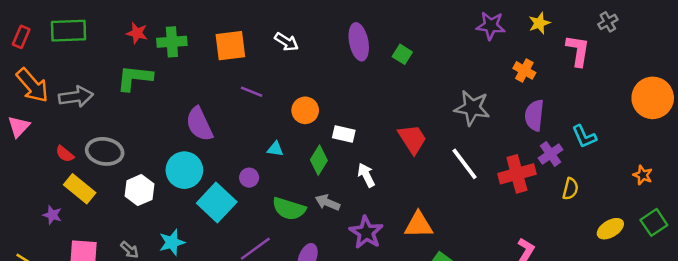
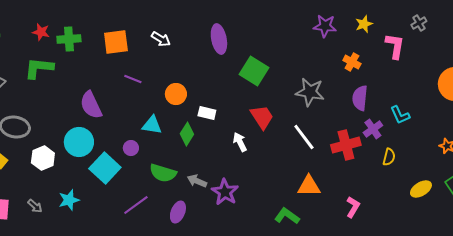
green square: (402, 54) -> (254, 71), moved, size x1.8
cyan triangle: (275, 149) -> (152, 125), size x1.5
white arrow: (366, 175) -> (240, 142), moved
gray arrow: (328, 203) -> (197, 181), moved
orange triangle: (419, 225) -> (309, 186), moved

